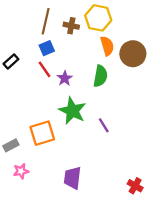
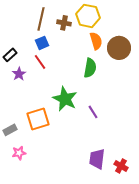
purple star: (65, 78) -> (19, 74), moved
purple trapezoid: (72, 178) -> (97, 159), moved

